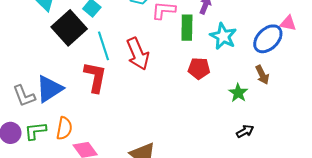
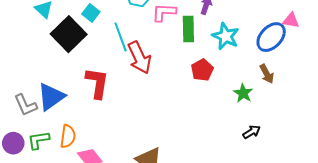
cyan line: (103, 46) -> (121, 37), moved
red pentagon: (199, 68) -> (202, 70), turned -30

